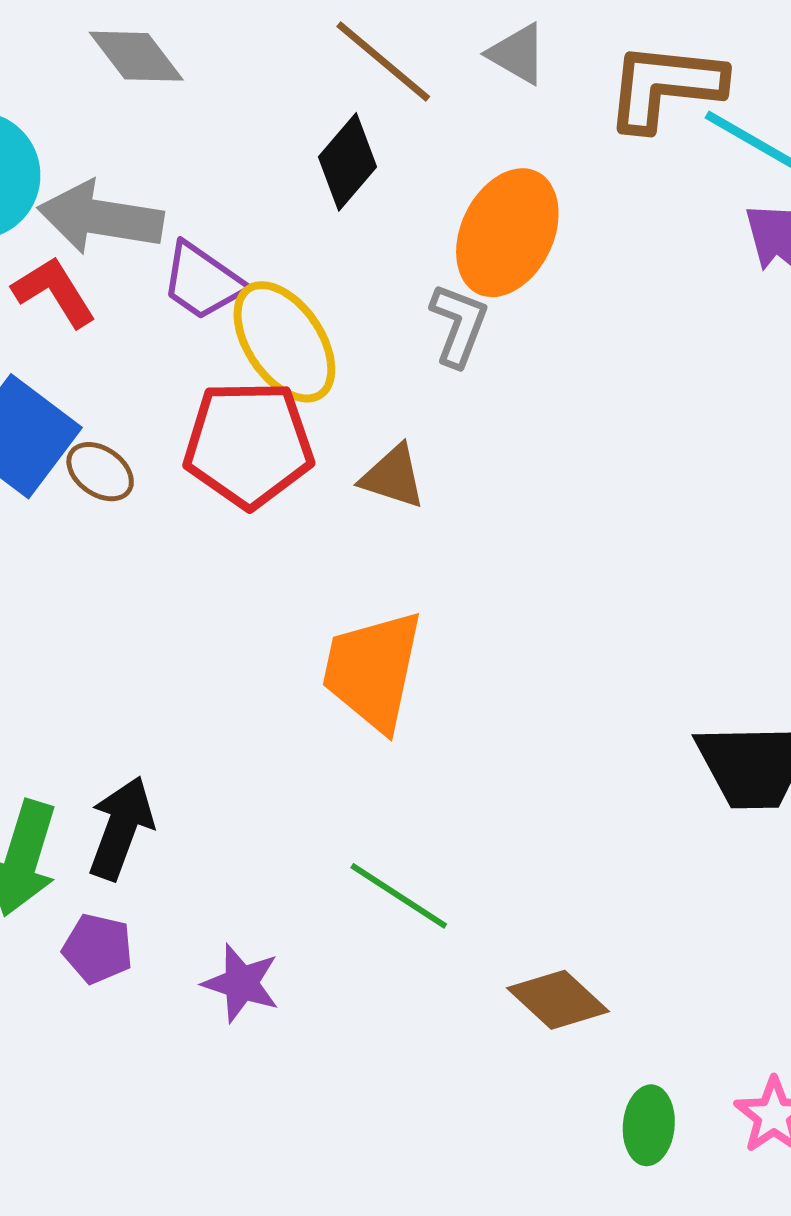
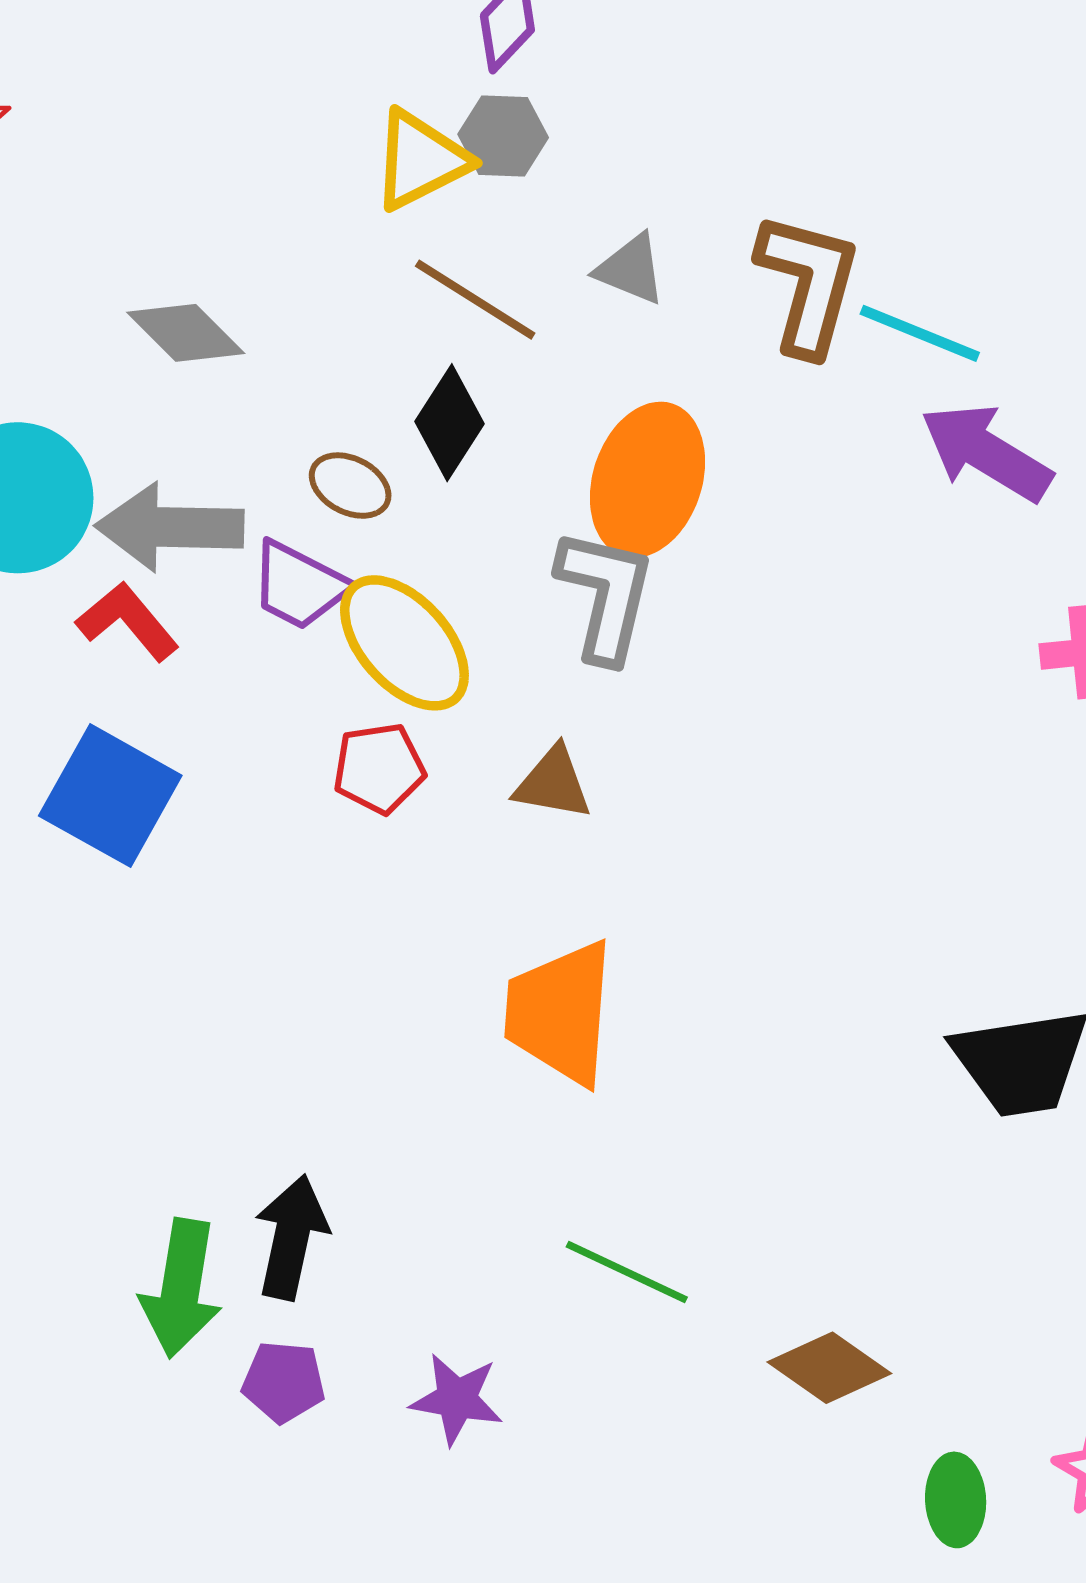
brown L-shape: (665, 86) -> (808, 284), turned 107
gray L-shape: (459, 325) -> (605, 595), size x1.4
red pentagon: (249, 444) -> (379, 768), size x0.6
brown ellipse: (100, 472) -> (350, 486), moved

